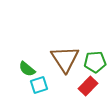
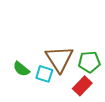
cyan square: (39, 85) -> (44, 74), moved, turned 36

